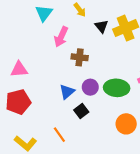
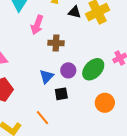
black triangle: (101, 26) -> (75, 12), turned -32
green ellipse: (117, 88) -> (93, 69), turned -45
black square: (81, 111) -> (61, 94), turned 32

